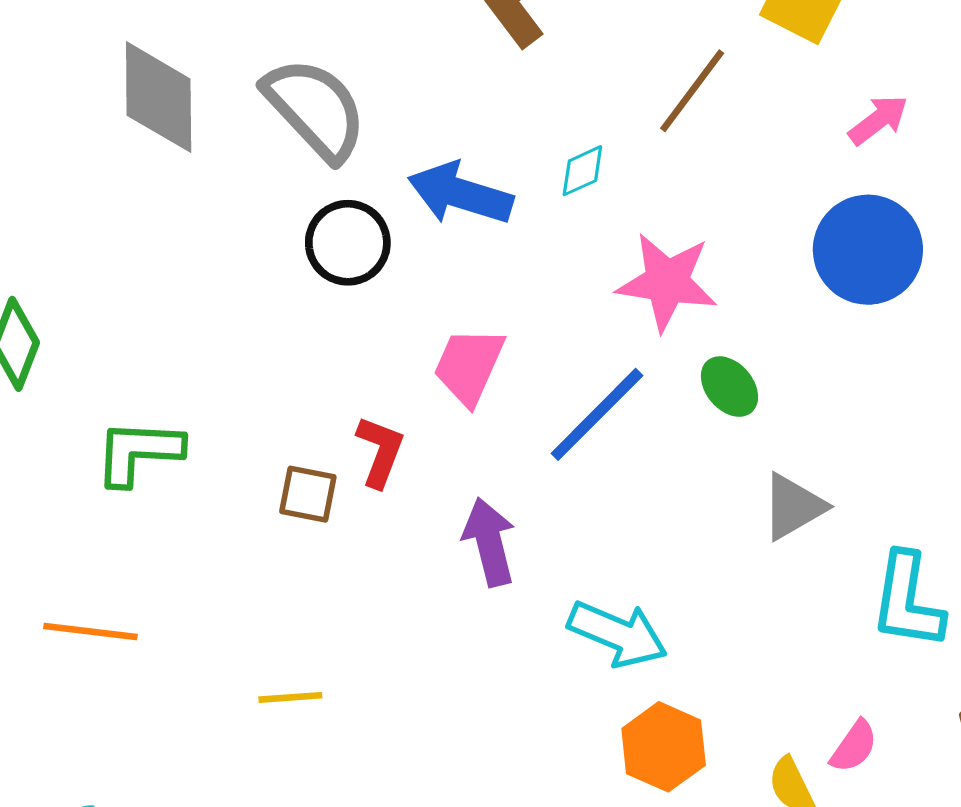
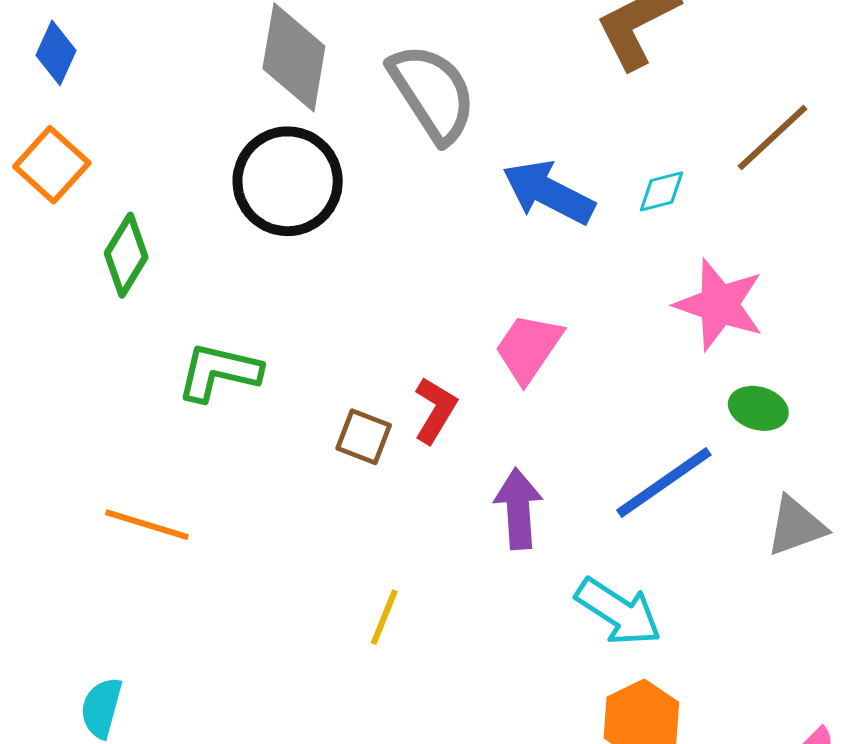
black circle: (348, 243) -> (288, 181), moved, size x1.4
green ellipse: (729, 387) -> (758, 408), turned -44
blue line: (597, 414) -> (664, 483), moved
yellow line: (290, 697) -> (384, 617), moved, turned -74

